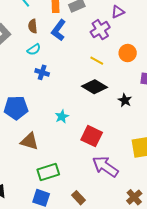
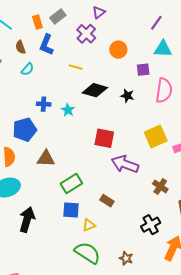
yellow line: (97, 61) -> (76, 67), moved
blue cross: (42, 72) -> (44, 104), moved
cyan star: (62, 116) -> (68, 110), moved

